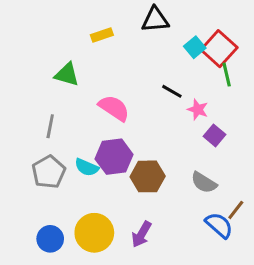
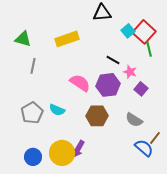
yellow rectangle: (102, 35) -> (67, 39), moved, size x1.6
green triangle: (67, 75) -> (23, 39), moved
pink semicircle: (114, 108) -> (80, 83), moved
gray line: (50, 126) -> (33, 66), moved
purple hexagon: (114, 157) -> (108, 85), moved
purple arrow: (141, 234) -> (78, 149), moved

